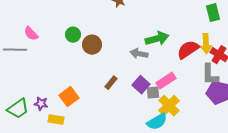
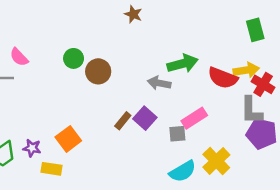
yellow arrow: (206, 44) -> (246, 70), turned -96
red semicircle: (188, 50) -> (223, 78), turned -125
purple square: (141, 85) -> (145, 118), moved
yellow cross: (169, 106) -> (216, 161), moved

